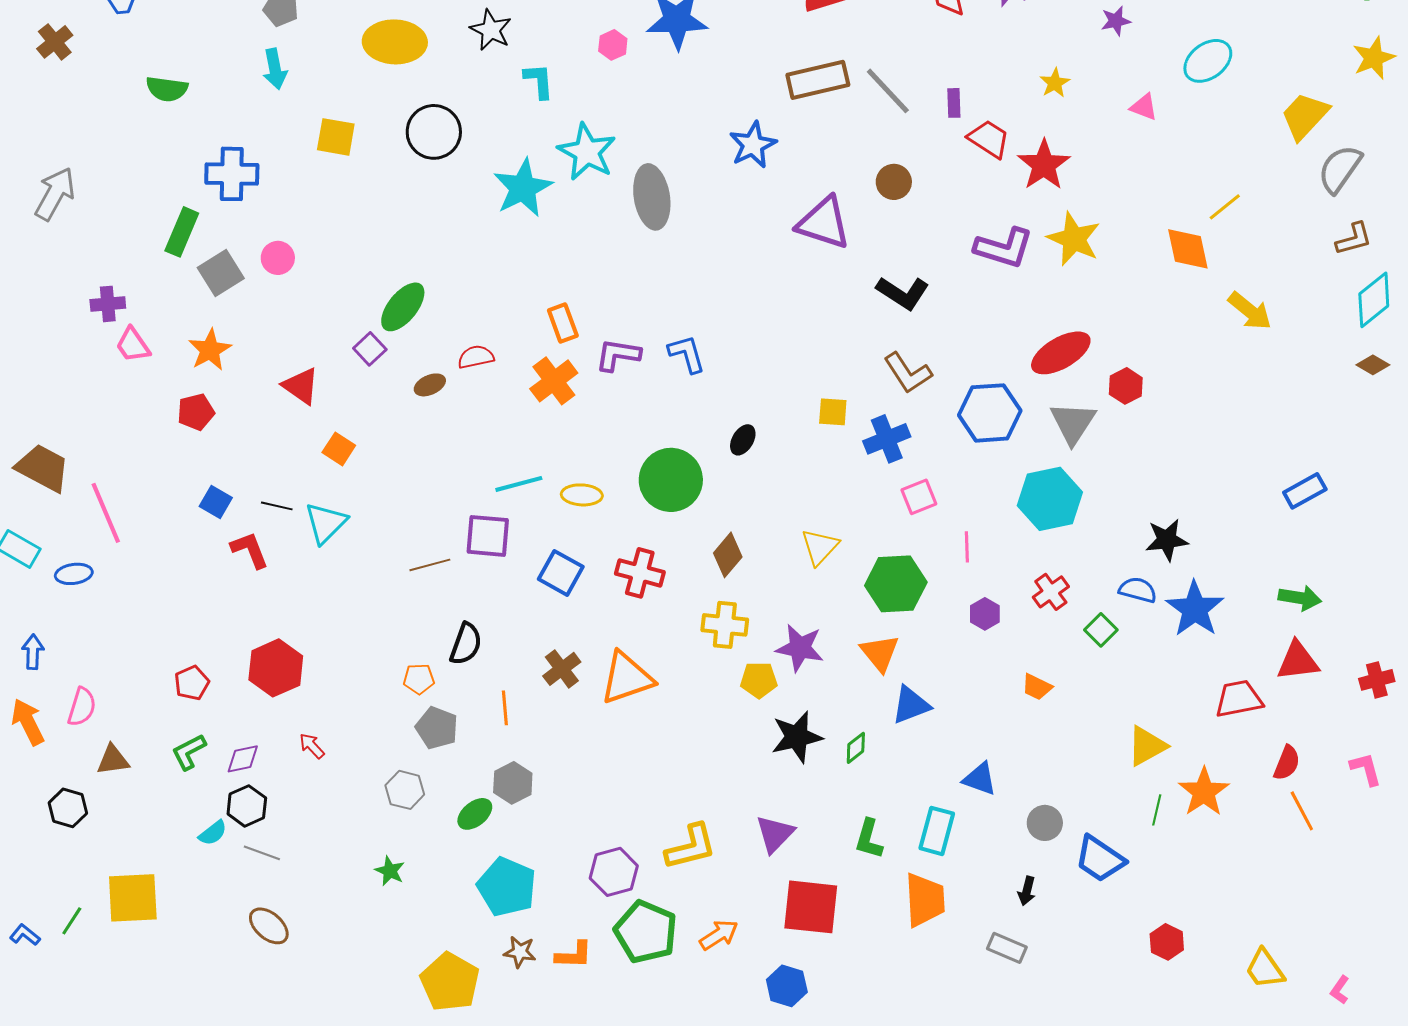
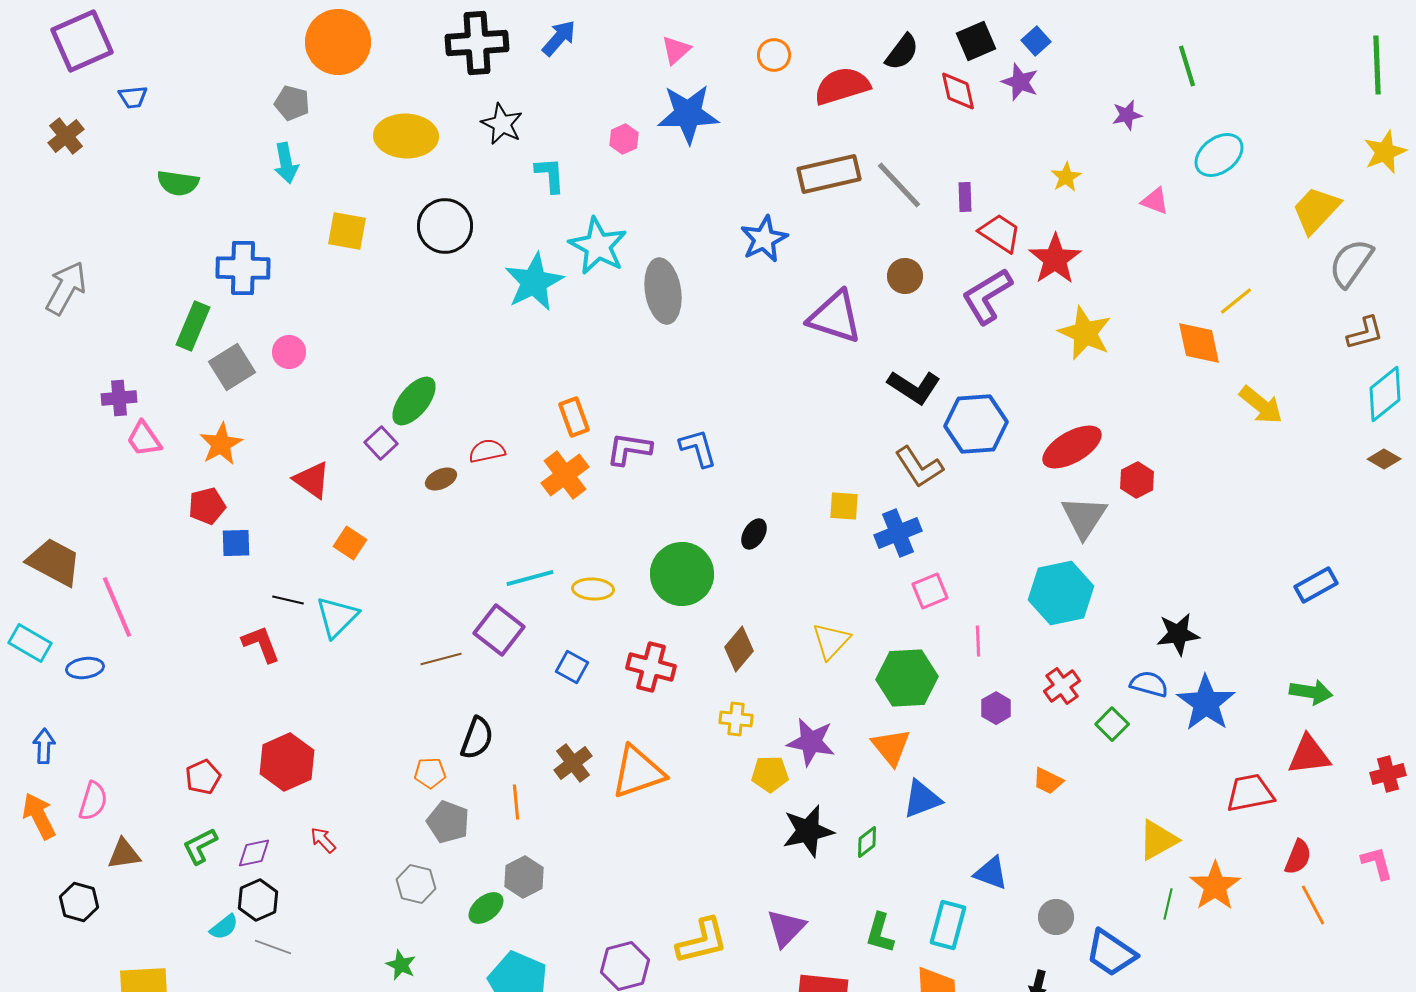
purple L-shape: (1004, 248) -> (987, 296), moved, turned 132
blue hexagon: (990, 413) -> (976, 424), moved
blue square: (216, 502) -> (236, 543), moved, turned -32
purple square: (488, 536) -> (499, 630), turned 33
blue square: (561, 573) -> (572, 667), size x0.7
yellow cross: (725, 625) -> (736, 719), size x0.7

